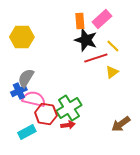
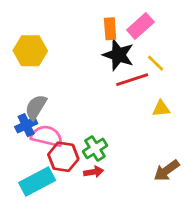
yellow triangle: (112, 72) -> (161, 109), moved, turned 32
green cross: (69, 108) -> (95, 148), size x0.7
cyan rectangle: (27, 132) -> (37, 182), size x1.4

